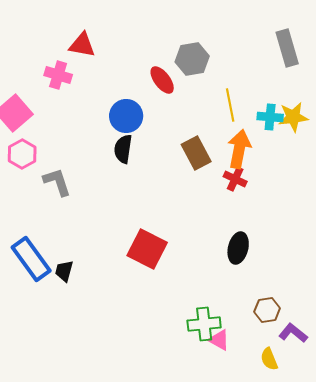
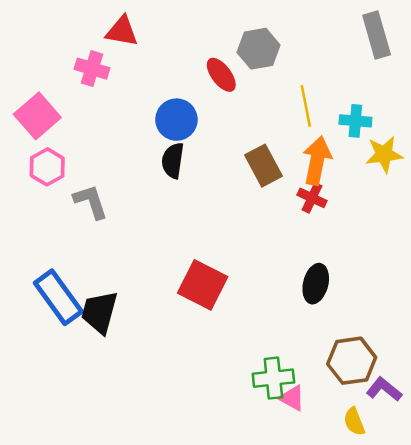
yellow star: (293, 117) -> (384, 154), moved
black trapezoid: (64, 271) -> (99, 312), size x1.6
brown hexagon: (267, 310) -> (352, 361), size x1.5

